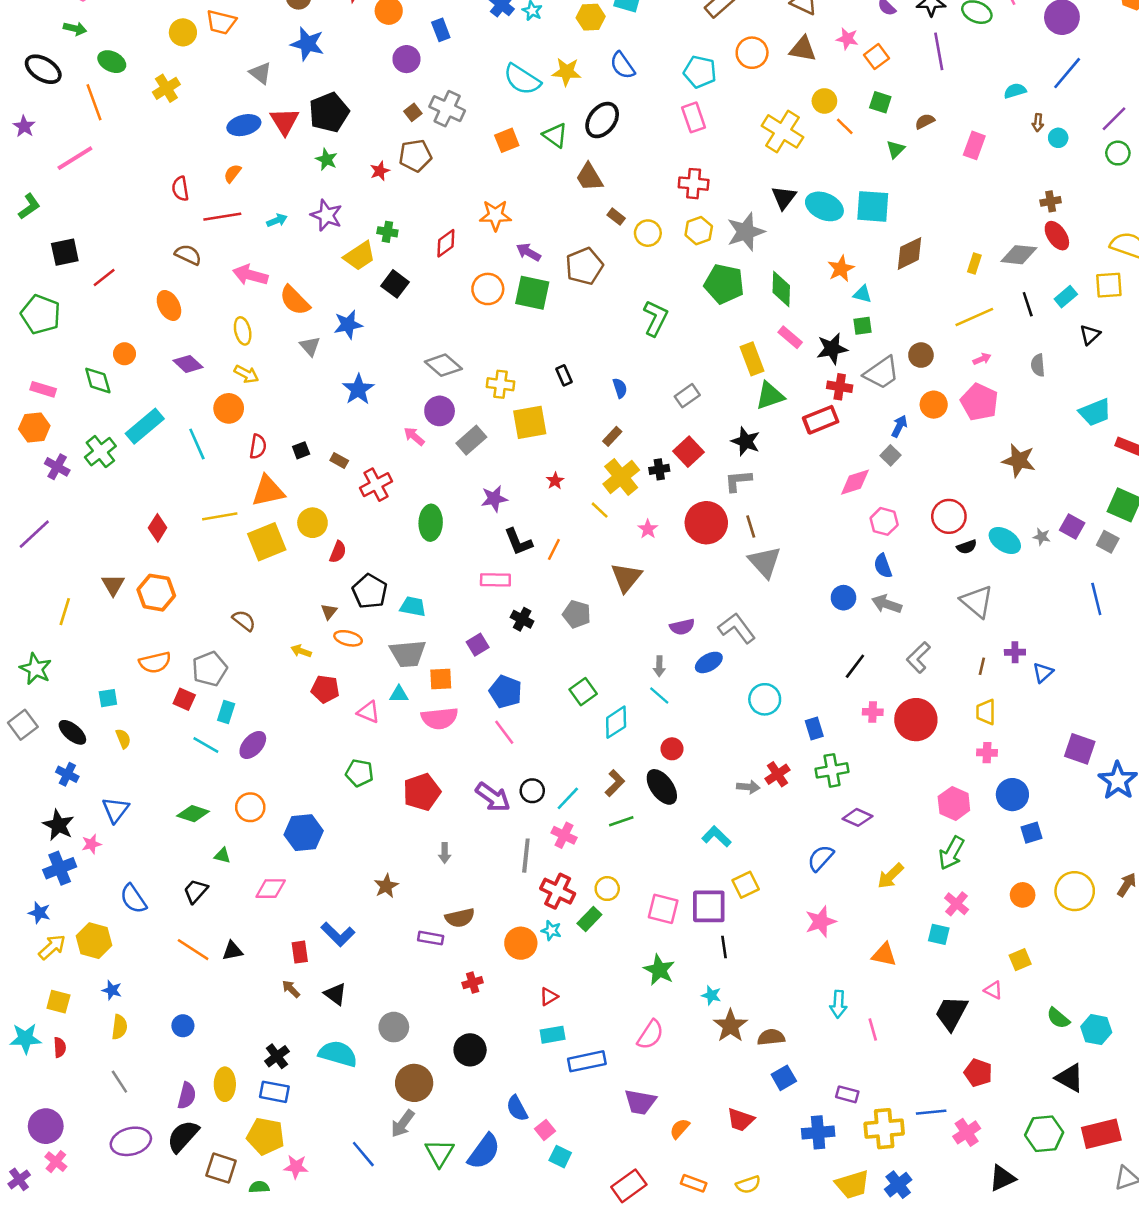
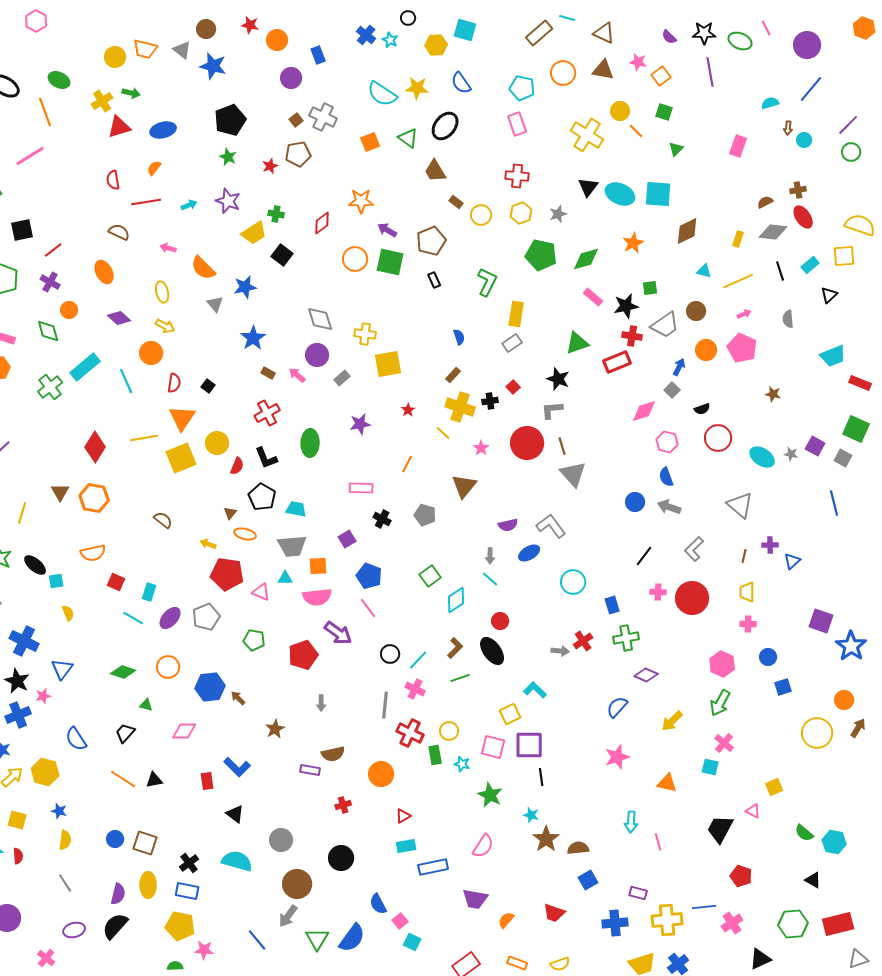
green arrow: (75, 29) -> (131, 93), moved
gray triangle: (260, 73) -> (182, 50), moved
red triangle: (285, 121) -> (119, 127), moved, turned 45
brown semicircle: (925, 121) -> (765, 202), moved
gray star: (746, 232) -> (558, 214), size x0.6
pink arrow: (250, 275) -> (168, 248), size x0.6
green diamond: (781, 289) -> (586, 259), turned 72
cyan triangle: (863, 294) -> (704, 271), moved
yellow rectangle: (752, 359) -> (516, 314), moved, turned 30
gray diamond: (443, 365) -> (320, 319), turned 32
black rectangle: (564, 375) -> (434, 280), moved
gray rectangle: (471, 440) -> (342, 378), size x0.7
black square: (301, 450) -> (208, 386), turned -32
red square: (689, 452) -> (513, 387), size x0.6
brown rectangle: (339, 460) -> (268, 373), moved
brown star: (1019, 460) -> (773, 394), size x0.6
purple cross: (57, 467) -> (50, 282), moved
yellow cross: (621, 477) -> (460, 407), turned -32
orange triangle: (268, 491) -> (182, 418), turned -44
red diamond: (158, 528) -> (95, 447), size x1.4
black L-shape: (518, 542) -> (266, 458), moved
black semicircle: (967, 547) -> (702, 409), moved
gray pentagon: (210, 669) -> (206, 617), moved
red pentagon: (325, 689) -> (227, 574), size x1.5
black ellipse: (72, 732) -> (35, 565), moved
blue cross: (67, 774) -> (24, 641), size x1.6
blue circle: (1012, 795) -> (768, 657), size x0.7
purple arrow: (493, 797) -> (338, 633), moved
yellow square: (746, 885) -> (510, 714), moved
orange circle: (1023, 895) -> (844, 700), moved
green rectangle: (589, 919) -> (435, 755), turned -54
cyan star: (551, 930) -> (462, 764), moved
brown arrow: (291, 989) -> (238, 698), moved
black triangle: (1070, 1078) -> (813, 880), size x0.7
purple ellipse: (131, 1141) -> (74, 930), size x0.7
pink cross: (56, 1162) -> (46, 958), moved
brown square: (221, 1168) -> (145, 843), moved

